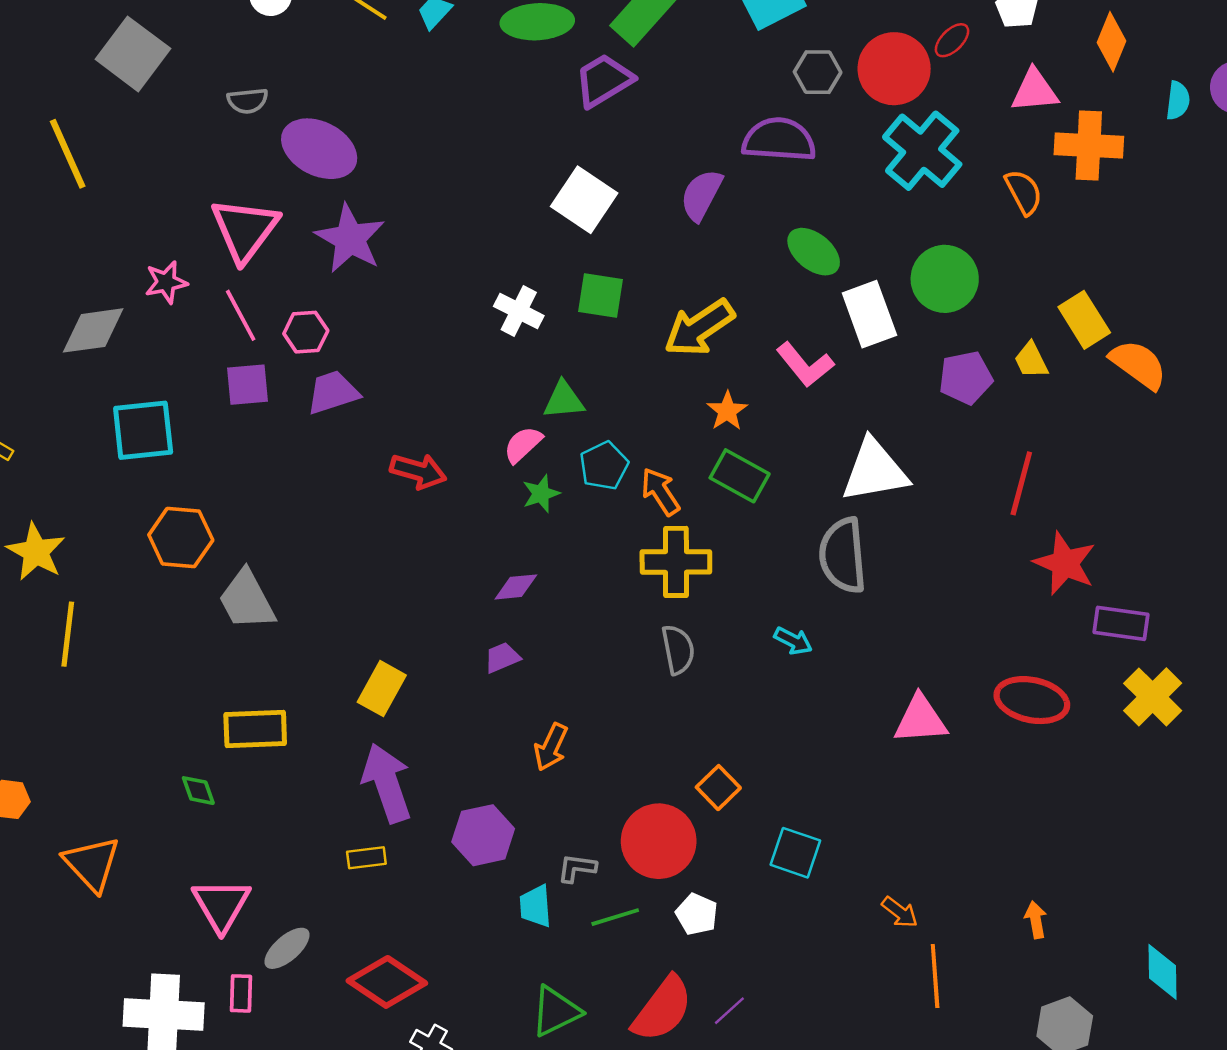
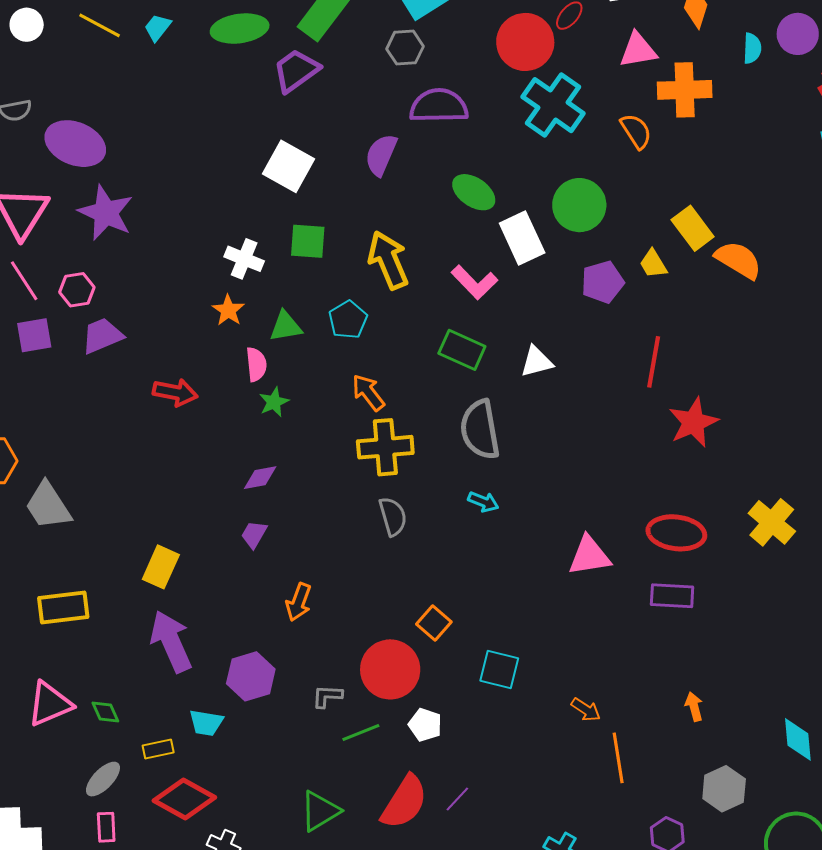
gray hexagon: (818, 72) -> (405, 48), moved
yellow arrow: (699, 328) -> (388, 260), turned 106
orange star: (727, 411) -> (228, 310), moved
pink semicircle: (523, 445) -> (256, 364), turned 132
cyan pentagon: (604, 466) -> (348, 320), moved
white triangle: (875, 471) -> (537, 362), size x0.6
green rectangle: (740, 476) -> (462, 350), moved
gray semicircle: (843, 556) -> (480, 430), moved
red star: (1065, 563) -> (693, 422), turned 30
purple rectangle: (1121, 623) -> (672, 596), moved
purple trapezoid: (502, 658) -> (254, 534), turned -32
green diamond: (198, 791) -> (105, 712), moved
yellow rectangle: (366, 858) -> (158, 749), moved
pink triangle: (221, 905) -> (50, 704), moved, turned 42
cyan trapezoid: (535, 906) -> (206, 723), moved, turned -72
pink rectangle: (241, 993) -> (106, 827), moved

